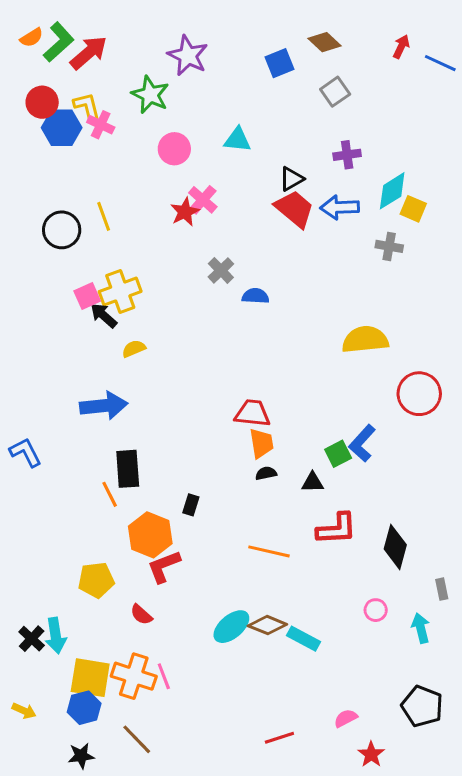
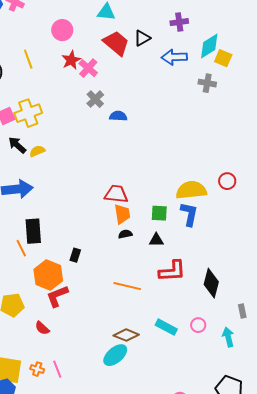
pink circle: (174, 149) -> (62, 30), moved
pink cross: (203, 200) -> (88, 68), moved
red trapezoid: (295, 209) -> (116, 43), moved
yellow line: (104, 216) -> (28, 59), moved
black arrow: (104, 316) -> (17, 145), moved
yellow semicircle: (365, 340) -> (191, 190), moved
red circle: (419, 394) -> (227, 181), size x0.6
blue L-shape: (362, 443) -> (189, 214), turned 150
green square: (338, 454) -> (159, 213), moved, turned 30
cyan ellipse: (231, 627) -> (115, 355), moved
cyan rectangle: (304, 639) -> (166, 327), moved
orange cross: (134, 676) -> (37, 369), size x0.5

